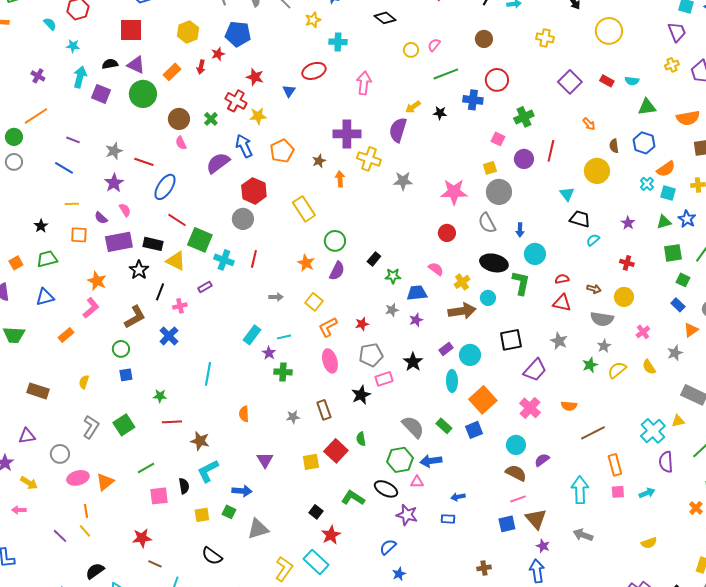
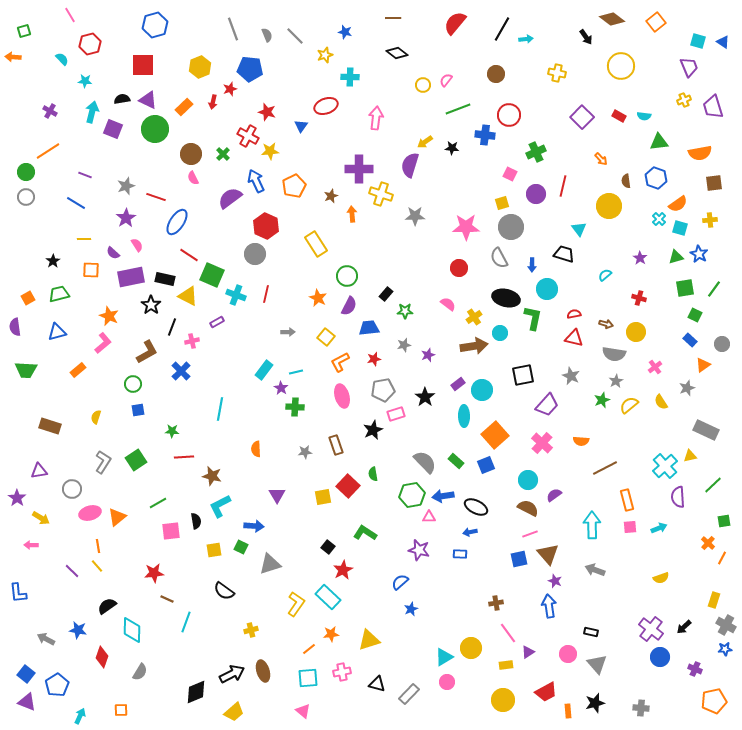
black trapezoid: (580, 219) -> (564, 254), moved
blue trapezoid: (417, 293) -> (369, 328), moved
black ellipse: (386, 489) -> (476, 507), moved

